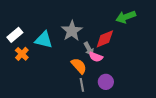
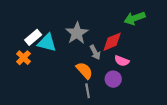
white rectangle: (15, 35) -> (33, 37), moved
pink semicircle: (96, 57) -> (122, 61), moved
purple circle: (106, 82) -> (113, 79), moved

